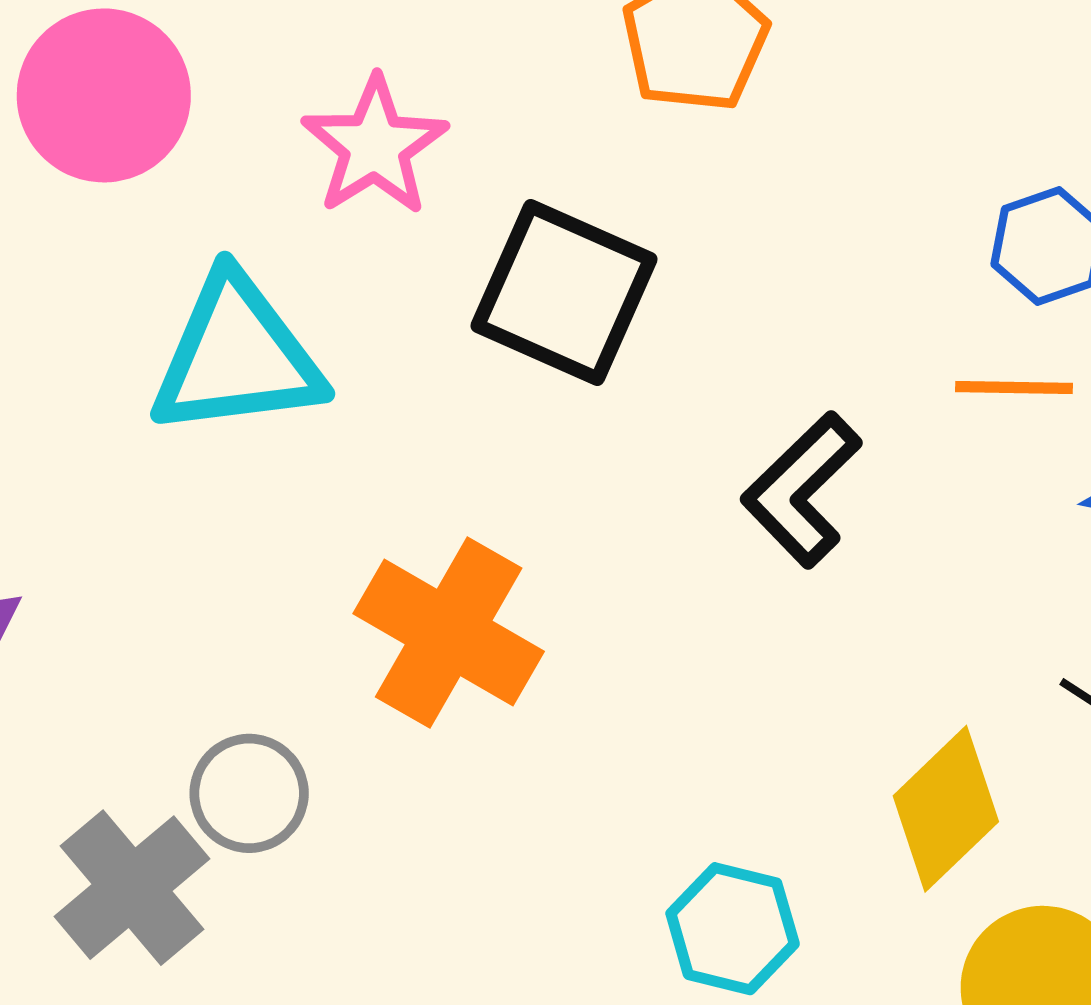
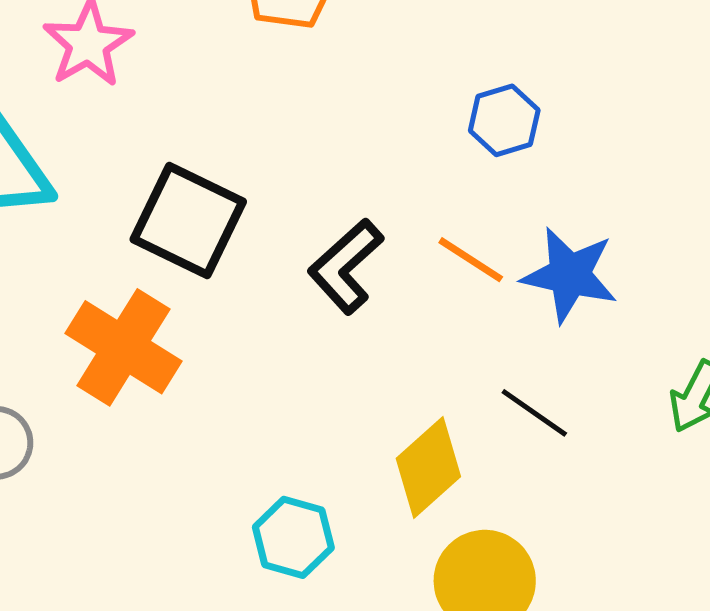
black square: (564, 293) -> (188, 221), moved
orange line: (1014, 388) -> (471, 260), moved, turned 30

